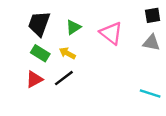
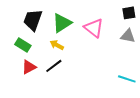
green triangle: (73, 27) -> (62, 23), size x1.5
green rectangle: (40, 53) -> (23, 45), moved

